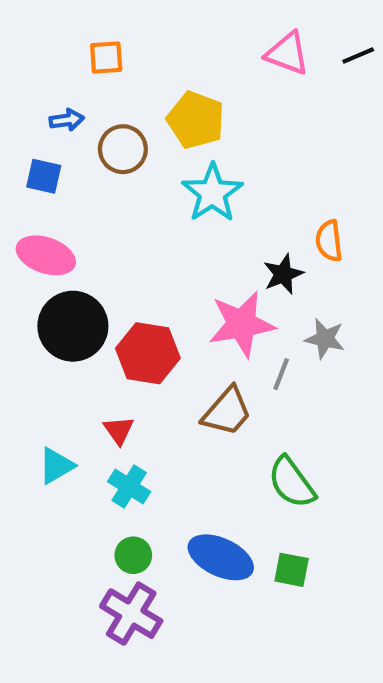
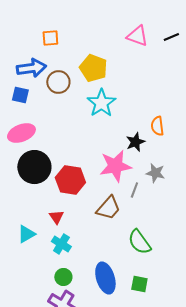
blue arrow: (67, 120) -> (31, 68), size x1.8
pink ellipse: (46, 255) -> (21, 133), turned -40
blue ellipse: (221, 557) -> (105, 278), turned 48

